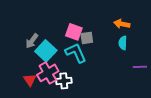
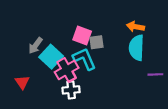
cyan semicircle: (123, 43) -> (137, 48), size x1.6
pink cross: (48, 73) -> (67, 70), moved
red triangle: (30, 80) -> (22, 82), moved

